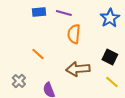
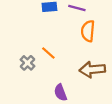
gray cross: (19, 81) -> (27, 63), moved

